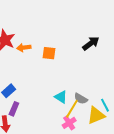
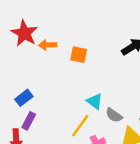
cyan triangle: (61, 97) -> (95, 101), moved
yellow line: (72, 109) -> (80, 126), moved

